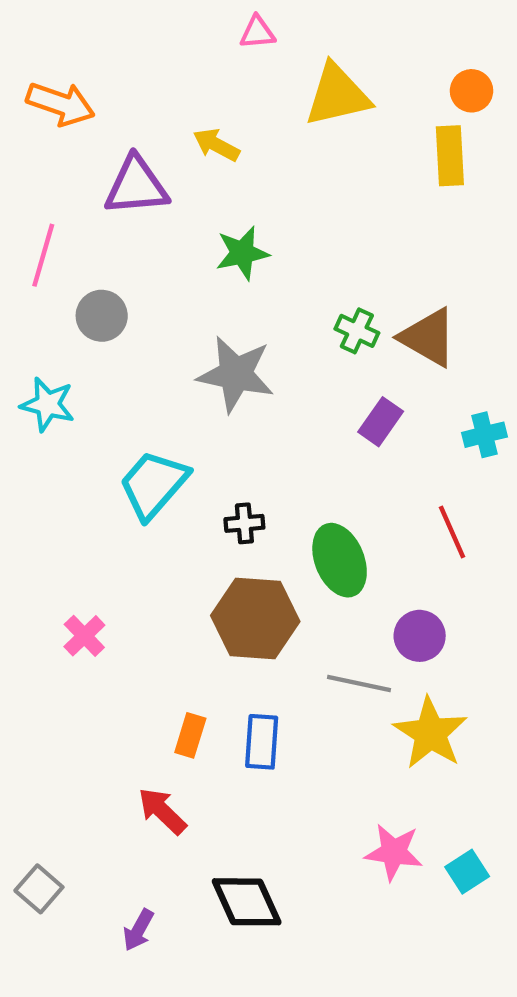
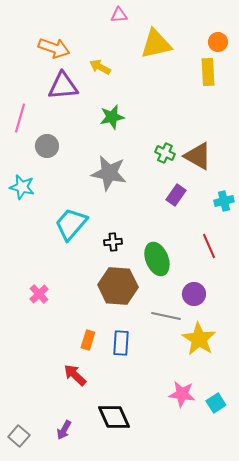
orange arrow: (61, 104) -> (54, 48), moved
gray square: (39, 889) -> (19, 436), moved

